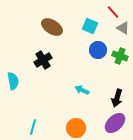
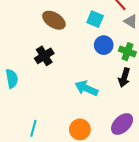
cyan arrow: (82, 90) -> (86, 88), size x1.5
black arrow: (117, 98) -> (124, 78), moved

